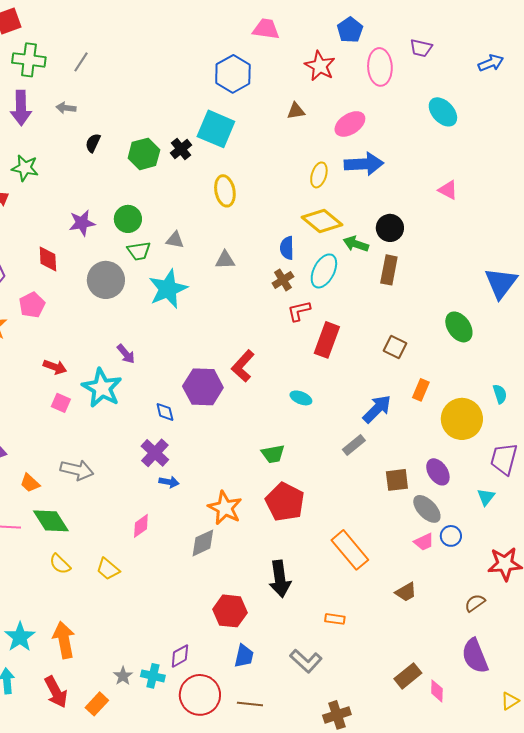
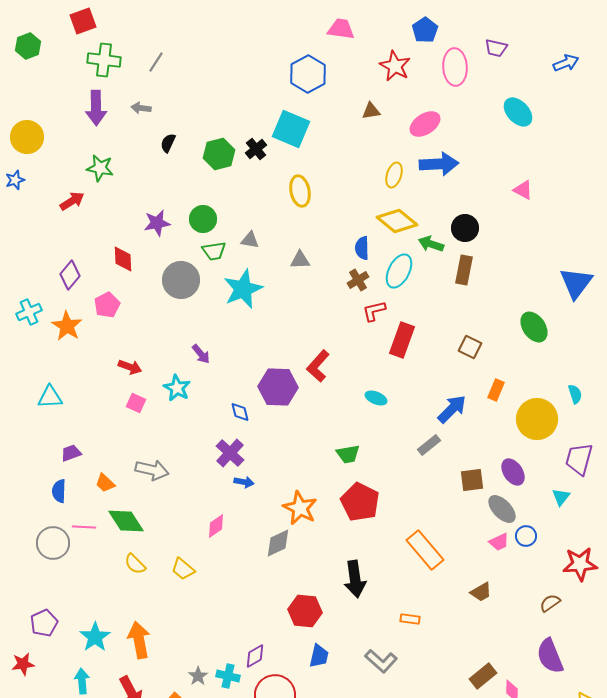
cyan star: (102, 388) -> (177, 388), size x0.7

